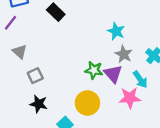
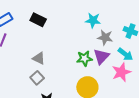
gray triangle: (20, 52) -> (39, 58), moved
purple triangle: (113, 74) -> (101, 56), turned 42

